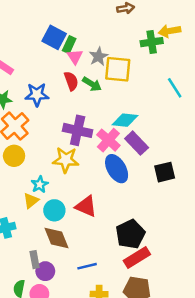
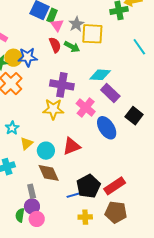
pink cross: (108, 140) -> (86, 107), moved
yellow circle: (14, 156) -> (13, 58), moved
blue ellipse: (117, 169) -> (107, 128), moved
black square: (165, 172) -> (134, 116), turned -36
cyan star: (40, 184) -> (12, 128), moved
red triangle: (86, 206) -> (72, 146), turned -42
black pentagon: (130, 234) -> (88, 186), moved
purple circle: (45, 271) -> (32, 206), moved

